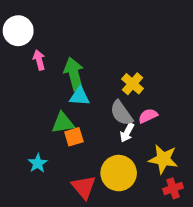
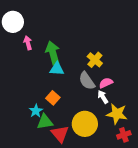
green triangle: (63, 123) -> (45, 122), moved
white arrow: (127, 133) -> (103, 97), moved, turned 120
orange square: (74, 137) -> (53, 98), turned -32
cyan star: (38, 163) -> (36, 111), moved

